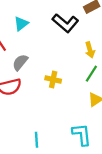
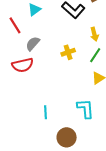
yellow cross: (53, 80) -> (68, 52), moved, turned -32

